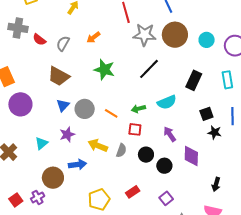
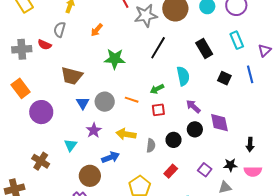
gray cross: (18, 28) -> (22, 49), moved
gray semicircle: (63, 44) -> (60, 30), moved
black rectangle: (194, 80) -> (204, 49), turned -42
cyan semicircle: (167, 102) -> (183, 76), turned -66
black square: (206, 114) -> (224, 78), turned -32
black star: (215, 132) -> (230, 165), moved
gray semicircle: (121, 150) -> (151, 145), moved
black circle: (146, 155) -> (174, 140), moved
black circle: (164, 166) -> (195, 129), moved

